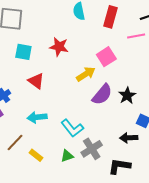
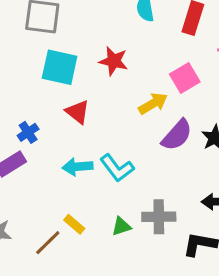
cyan square: (23, 52) -> (60, 67), size x1.4
cyan L-shape: (72, 128) -> (117, 168), moved
brown line: (15, 142) -> (48, 243), moved
gray cross: (92, 149) -> (159, 217), turned 30

